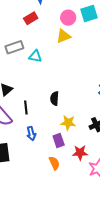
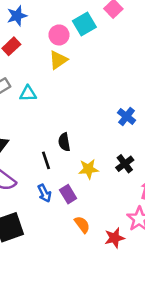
black line: (26, 108) -> (46, 160), moved
purple rectangle: (59, 140) -> (68, 194), moved
red star: (80, 153) -> (114, 238), moved

